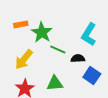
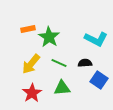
cyan L-shape: (89, 34) -> (96, 39), turned -95
green line: (58, 49) -> (59, 63), moved

